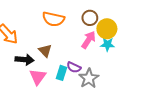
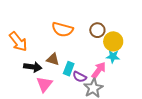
pink arrow: (89, 40) -> (99, 70), moved
brown triangle: (45, 51) -> (53, 59), turned -32
cyan rectangle: (61, 73) -> (69, 69), moved

